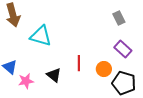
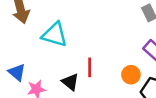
red line: (79, 63) -> (90, 67), moved

